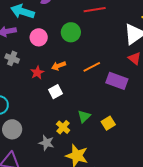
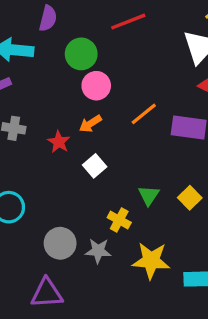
green circle: (71, 32) -> (81, 54), moved
pink circle: (39, 37) -> (96, 86), moved
gray circle: (12, 129) -> (60, 243), moved

